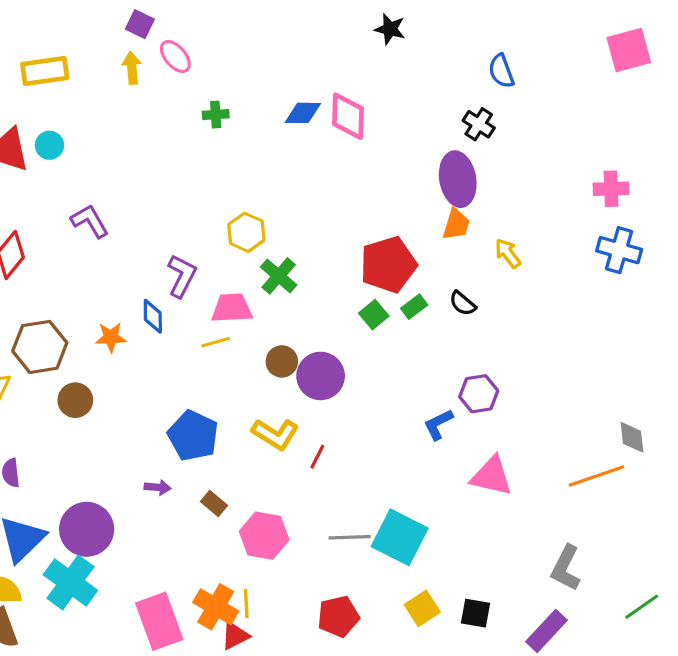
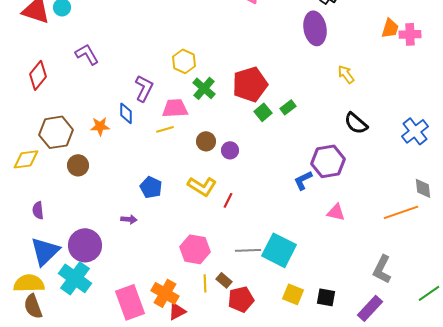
orange trapezoid: (456, 224) -> (390, 28), moved
blue cross: (619, 250) -> (415, 131), moved, turned 36
red pentagon: (388, 265) -> (250, 84), moved
black semicircle: (463, 303) -> (356, 123), moved, size x1.4
purple circle: (321, 376) -> (230, 150), size x0.6
purple hexagon: (479, 394) -> (328, 161), size x1.4
blue pentagon: (193, 436) -> (151, 187), size x0.7
pink triangle: (492, 476) -> (336, 212), size x0.7
brown rectangle: (214, 503) -> (224, 280), moved
yellow line: (246, 603) -> (205, 283), moved
yellow square: (422, 608) -> (293, 294), turned -35

